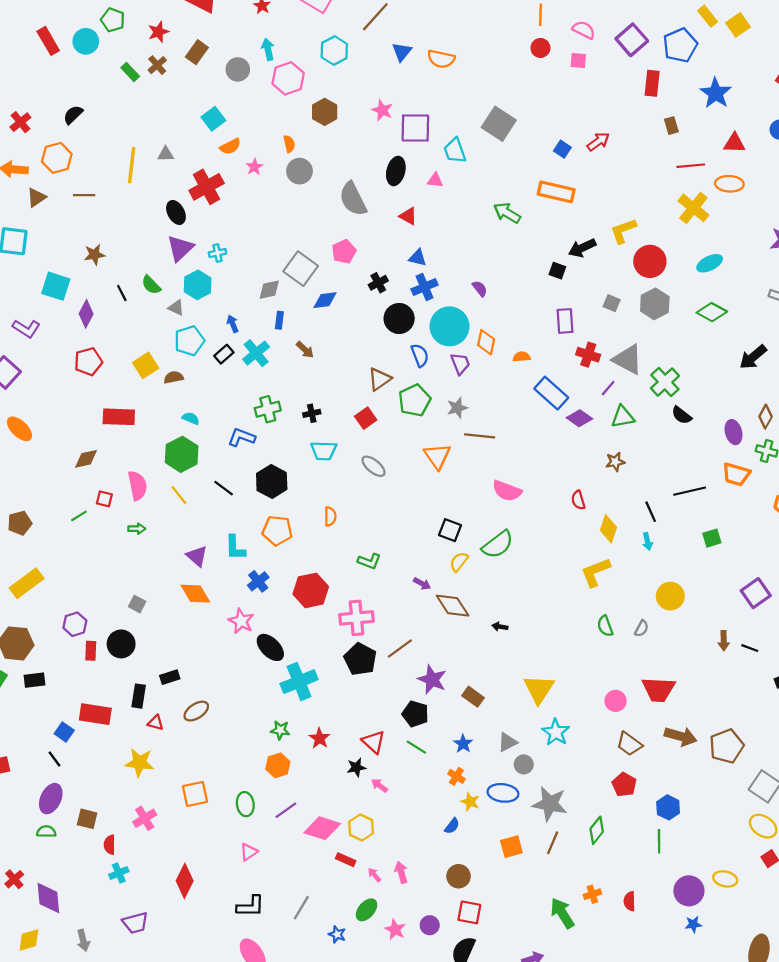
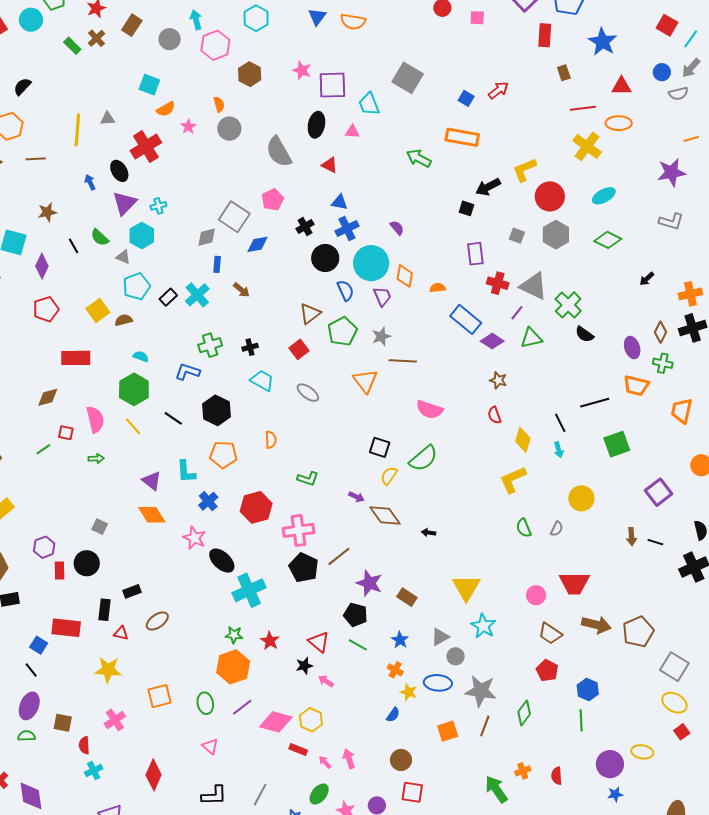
cyan square: (213, 119) -> (149, 85), turned -30
blue arrow: (233, 324) -> (90, 182), moved
black arrow: (753, 357) -> (647, 279), size x0.6
cyan trapezoid: (324, 451) -> (262, 380), turned -150
brown star: (615, 462) -> (498, 380), moved, turned 30
green square: (712, 538) -> (617, 444), size x1.5
orange hexagon: (278, 765) -> (233, 667), size x1.5
pink triangle: (249, 852) -> (210, 746), turned -42

